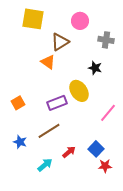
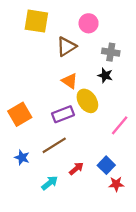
gray cross: (106, 40) -> (111, 52), moved
orange triangle: (48, 62) -> (70, 81), moved
orange square: (18, 103) -> (20, 114), size x1.5

